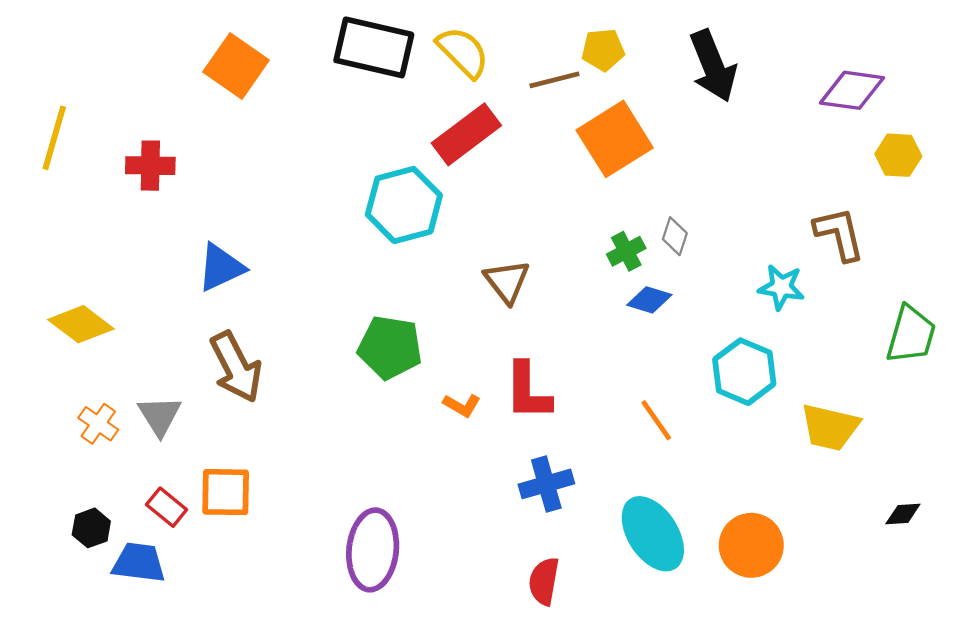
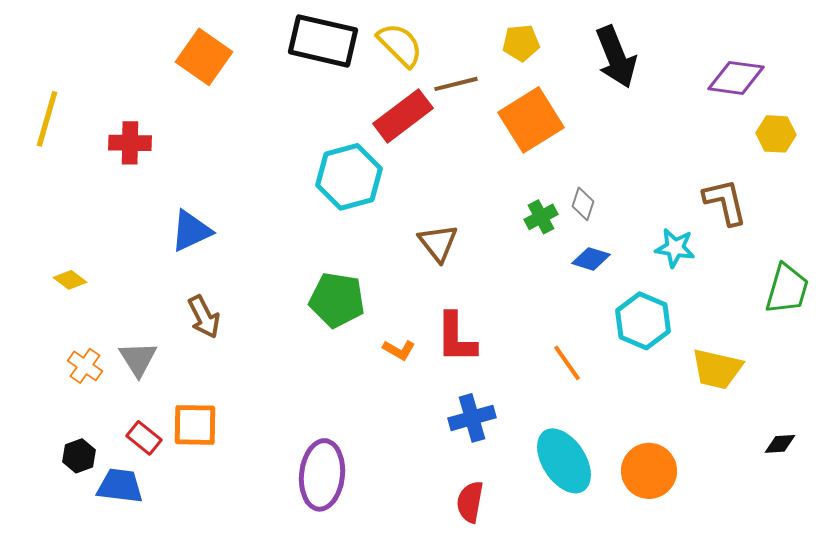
brown line: (554, 80) -> (456, 84), moved
blue diamond: (649, 300) -> (591, 259), moved
yellow diamond: (81, 324) -> (70, 280), size x0.6
brown arrow: (236, 367) -> (204, 317), size x0.7

